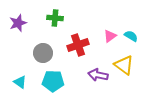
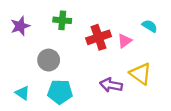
cyan semicircle: (131, 36) -> (150, 26), moved
red cross: (78, 45) -> (99, 37), moved

